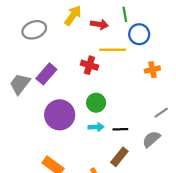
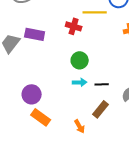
purple rectangle: (46, 74) -> (35, 34), turned 60
purple circle: (60, 115) -> (32, 94), moved, size x0.7

